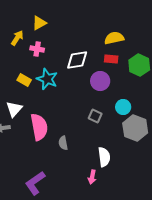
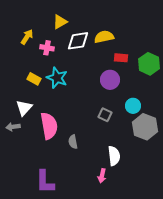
yellow triangle: (39, 23) -> (60, 22), moved
yellow semicircle: (114, 38) -> (104, 37), moved
white diamond: (77, 60) -> (78, 41), moved
purple L-shape: (35, 183) -> (45, 182), turned -55

